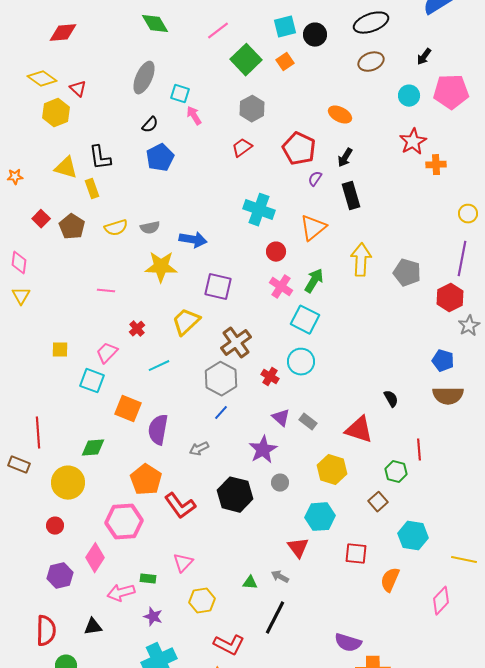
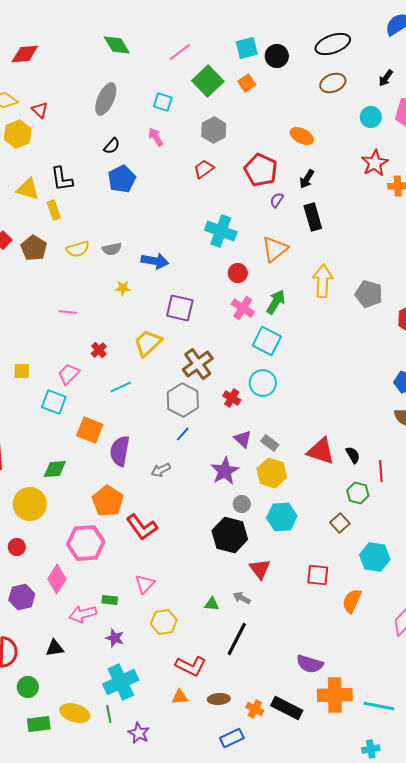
cyan square: (180, 94) -> (163, 102), moved
yellow star: (161, 267) -> (123, 288), size x0.5
black semicircle: (391, 399) -> (353, 455), moved
yellow hexagon: (332, 470) -> (272, 473), moved
black hexagon: (235, 495) -> (230, 535), moved
cyan hexagon: (320, 517) -> (282, 517), moved

